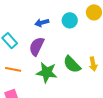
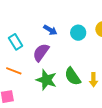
blue arrow: (42, 23) -> (50, 30), turned -144

